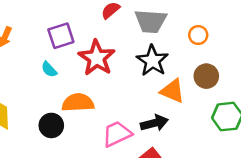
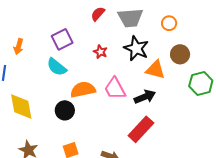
red star: (97, 58) -> (100, 52), moved, size x0.5
cyan semicircle: (49, 69) -> (57, 67), size x1.5
pink trapezoid: (117, 134) -> (115, 89), moved, turned -85

